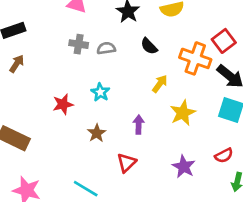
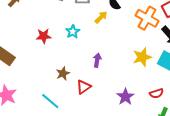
yellow arrow: (160, 84) -> (101, 17), moved
yellow star: (183, 113) -> (142, 57), moved
brown star: (97, 133) -> (63, 73), moved

